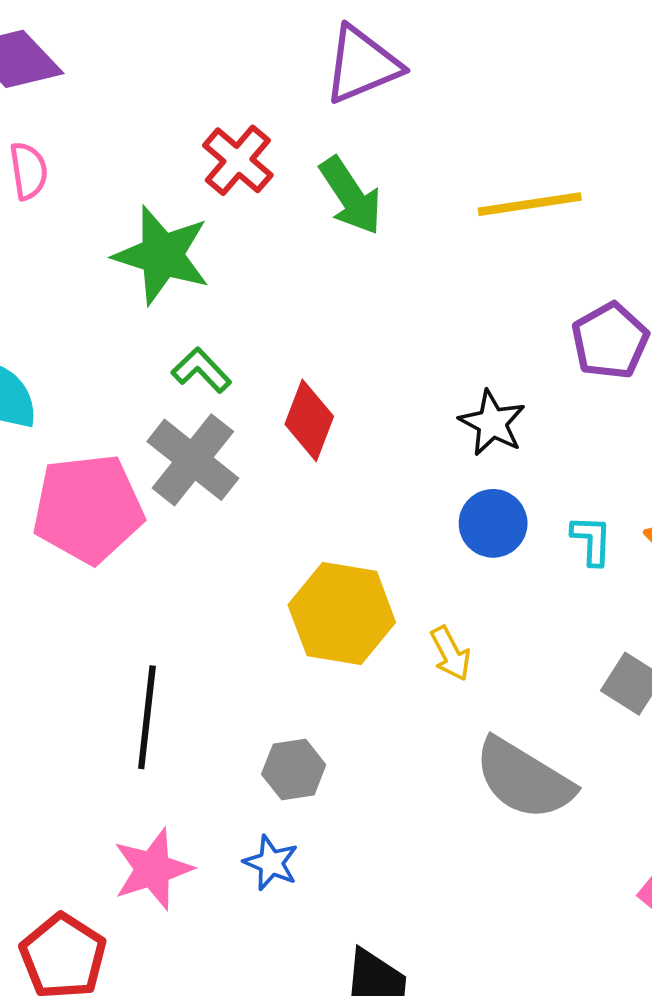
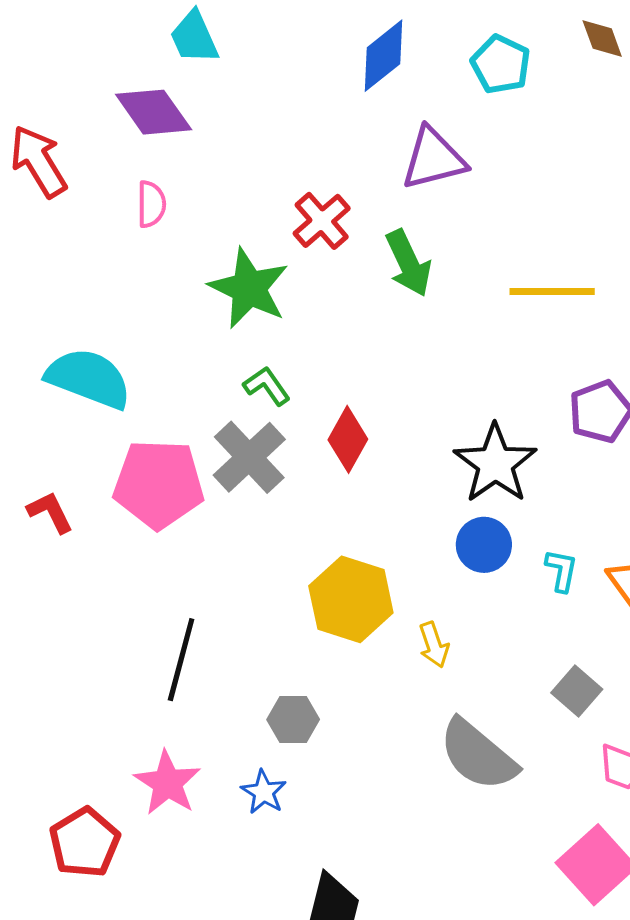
black star: (492, 423) -> (495, 464), size x1.5
pink star: (153, 869) -> (167, 783), turned -30

